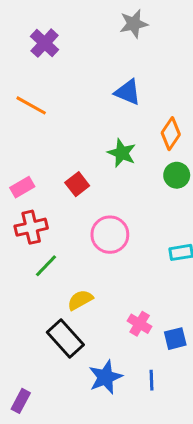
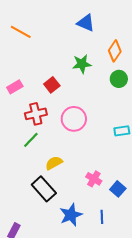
green star: (122, 153) -> (82, 64), turned -30
red cross: (31, 227) -> (36, 114), moved
blue square: (175, 339) -> (118, 189), turned -35

